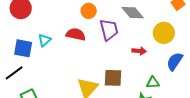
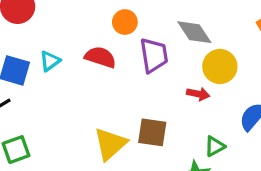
yellow circle: (164, 33) -> (220, 67), moved
green triangle: (153, 83) -> (215, 146), turned -32

